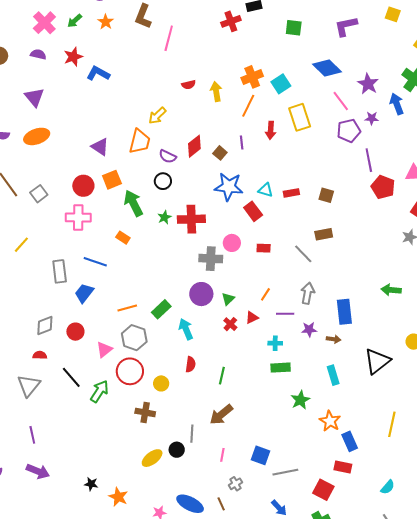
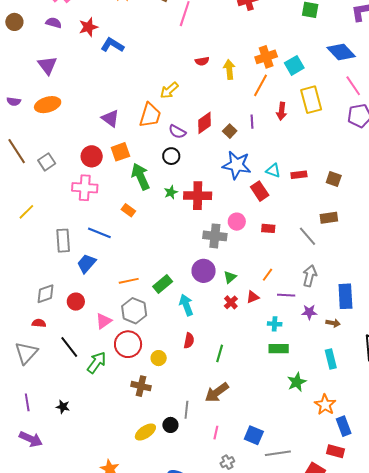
black star: (91, 484) -> (63, 407), moved

